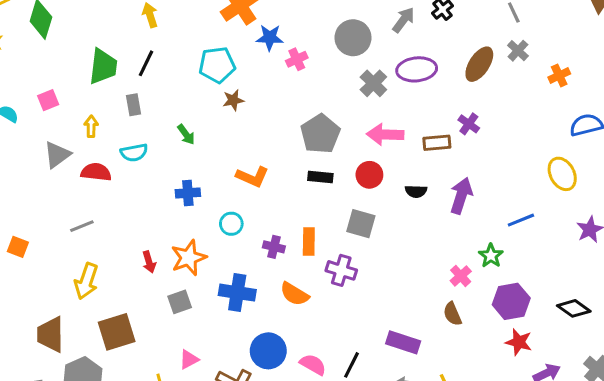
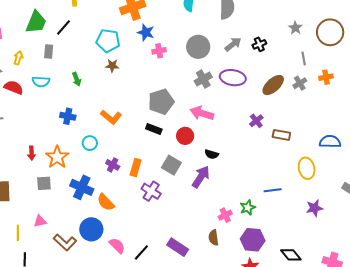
orange cross: (559, 76) -> (326, 77), moved
brown rectangle: (437, 143) -> (281, 135), moved
purple arrow: (461, 196) -> (201, 177), moved
orange star: (189, 258) -> (57, 157), turned -30
orange semicircle: (294, 294) -> (106, 202), moved

